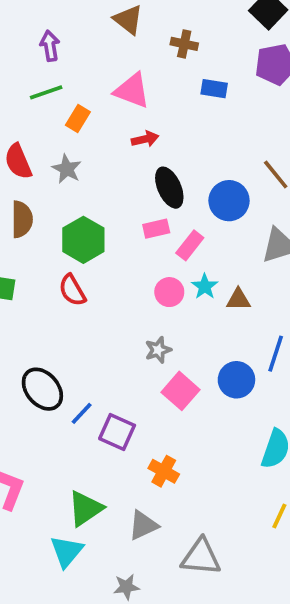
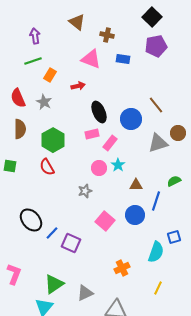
pink triangle: (132, 91) -> (91, 59), moved
red arrow: (145, 139) -> (78, 86), moved
brown triangle: (238, 300) -> (136, 185), moved
gray star: (158, 350) -> (85, 191), moved
orange cross: (164, 471) -> (122, 268), moved, turned 35

